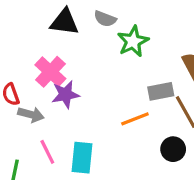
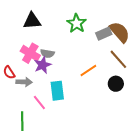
gray semicircle: (105, 19) -> (47, 53), moved
gray rectangle: (161, 91) -> (104, 34), moved
cyan rectangle: (82, 158) -> (57, 91), moved

